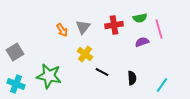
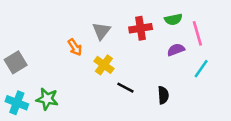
orange arrow: (62, 30) -> (75, 47), moved
green star: (49, 76) -> (47, 99), moved, size x0.7
cyan line: (162, 85) -> (201, 69), moved

